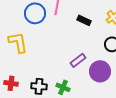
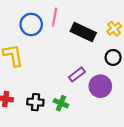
black rectangle: (84, 20) -> (83, 32), size x1.6

